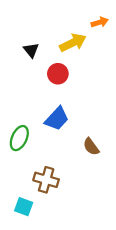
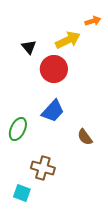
red circle: (58, 74) -> (54, 69), size x1.4

